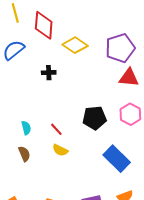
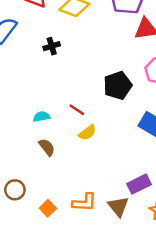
cyan semicircle: (26, 128) -> (42, 117), turned -72
yellow semicircle: (60, 150) -> (87, 133), turned -49

